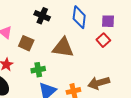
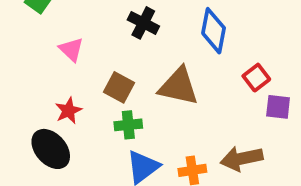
purple square: (108, 21) -> (278, 107), moved
brown square: (26, 43) -> (119, 87), moved

